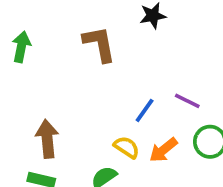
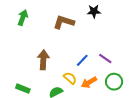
brown L-shape: (99, 44) -> (64, 22), turned -70
brown arrow: (47, 139) -> (43, 60), moved

